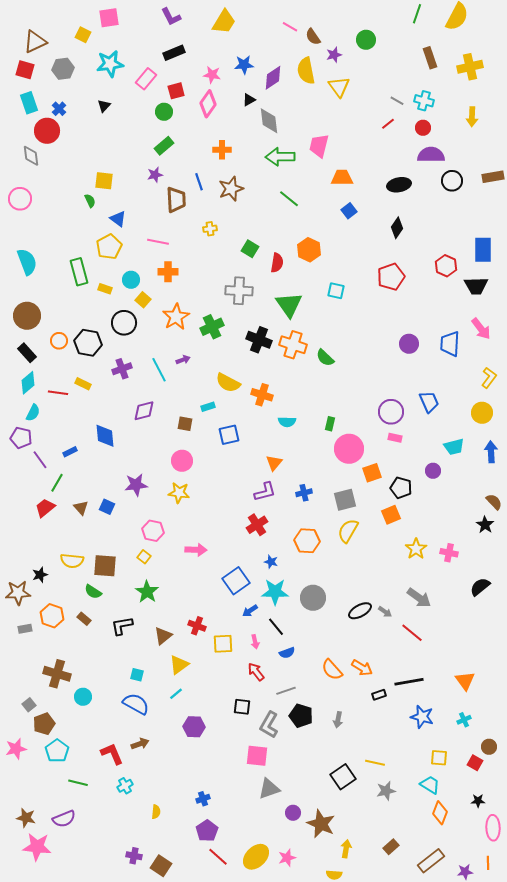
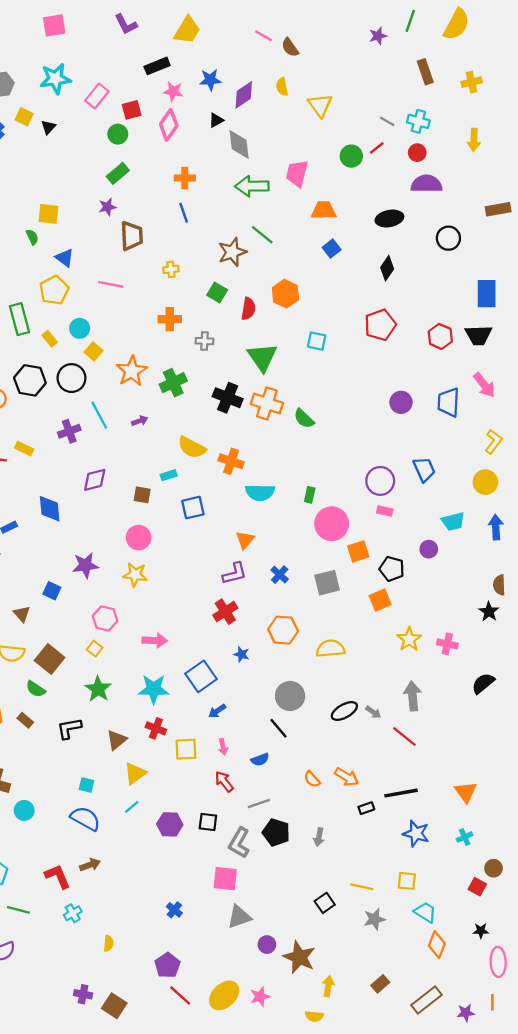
yellow square: (83, 35) -> (24, 117), moved
green circle: (366, 40) -> (351, 156), moved
black rectangle: (174, 53) -> (157, 66), moved
purple star: (334, 55) -> (378, 36), moved
yellow cross: (470, 67) -> (472, 82), size x0.7
yellow semicircle: (306, 71) -> (282, 87), size x0.6
black circle: (452, 181) -> (448, 238), moved
blue line: (199, 182) -> (184, 213), moved
brown star: (231, 189) -> (232, 252), moved
red hexagon: (446, 266) -> (440, 336), moved
orange cross: (168, 272) -> (170, 319), moved
yellow rectangle: (105, 289) -> (50, 339), turned 32
gray cross: (239, 291) -> (204, 341), size x0.6
black hexagon: (88, 343) -> (30, 380), moved
cyan line: (159, 370) -> (99, 415), moved
cyan semicircle: (287, 422) -> (260, 493), size x1.4
blue cross: (304, 493) -> (280, 575), turned -35
brown semicircle: (494, 502) -> (499, 585), turned -138
brown triangle: (81, 508) -> (22, 614), moved
yellow semicircle: (348, 531) -> (330, 649), moved, turned 55
brown square: (105, 566) -> (50, 659), turned 35
cyan star: (275, 592) -> (154, 689), moved
gray arrow: (419, 598) -> (413, 696), turned -130
black line: (276, 627) -> (278, 728), moved
orange semicircle: (332, 670) -> (312, 779), size x0.7
purple hexagon: (194, 727) -> (170, 824), moved
yellow square: (439, 758) -> (407, 881), moved
black square: (343, 777) -> (325, 903), size x0.7
blue cross: (203, 799) -> (174, 910), moved, turned -32

